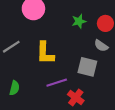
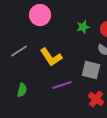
yellow L-shape: (45, 53) -> (51, 57), turned -35
red cross: (76, 97) -> (96, 99), moved

